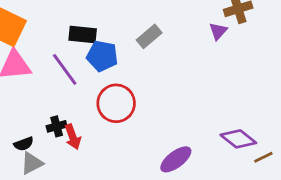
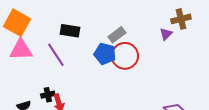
blue pentagon: (102, 56) -> (105, 54), moved
red circle: (116, 103) -> (125, 56), moved

